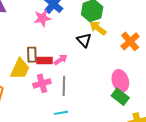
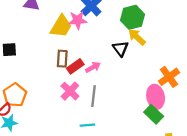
orange cross: (130, 41) -> (169, 77), moved
red rectangle: (45, 61) -> (75, 66), turned -42
yellow trapezoid: (20, 69) -> (61, 26), moved
pink cross: (42, 83) -> (70, 91), turned -36

